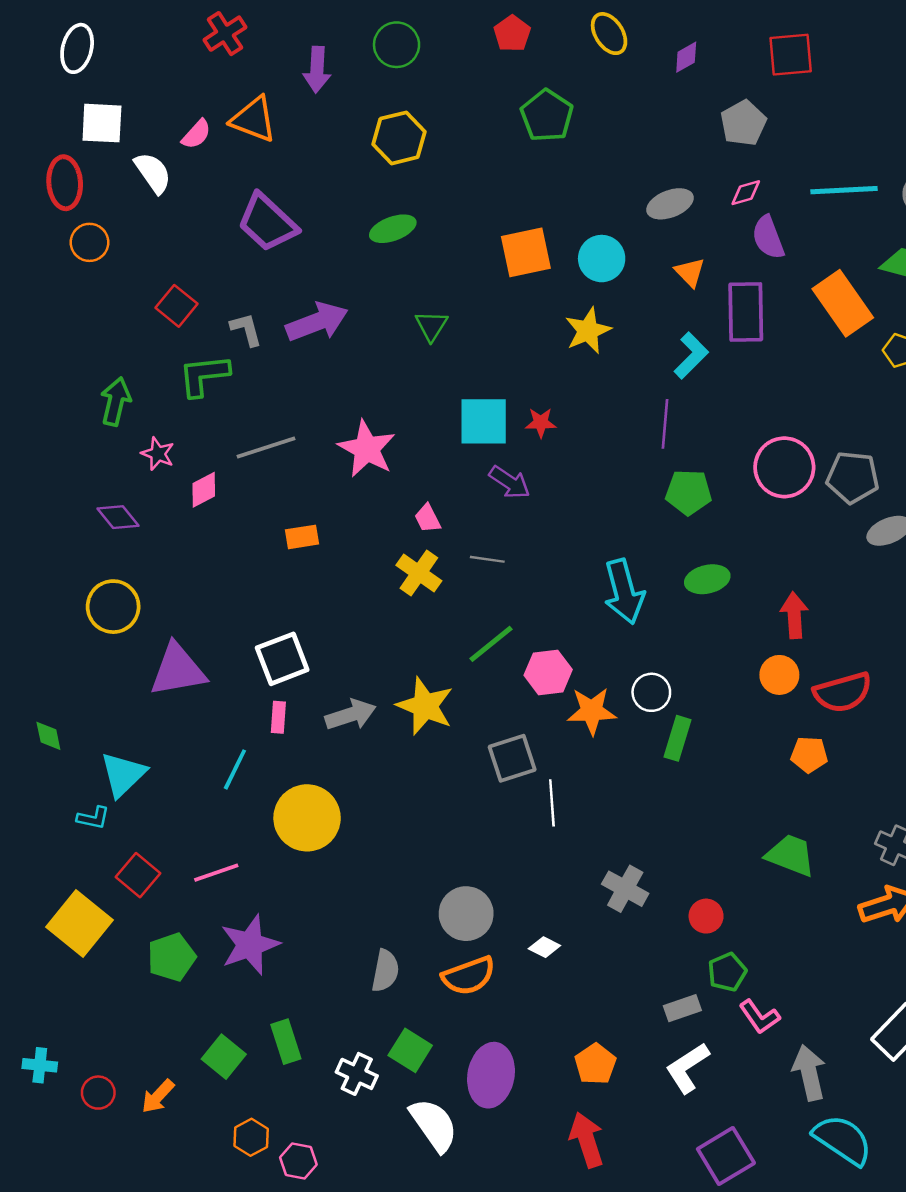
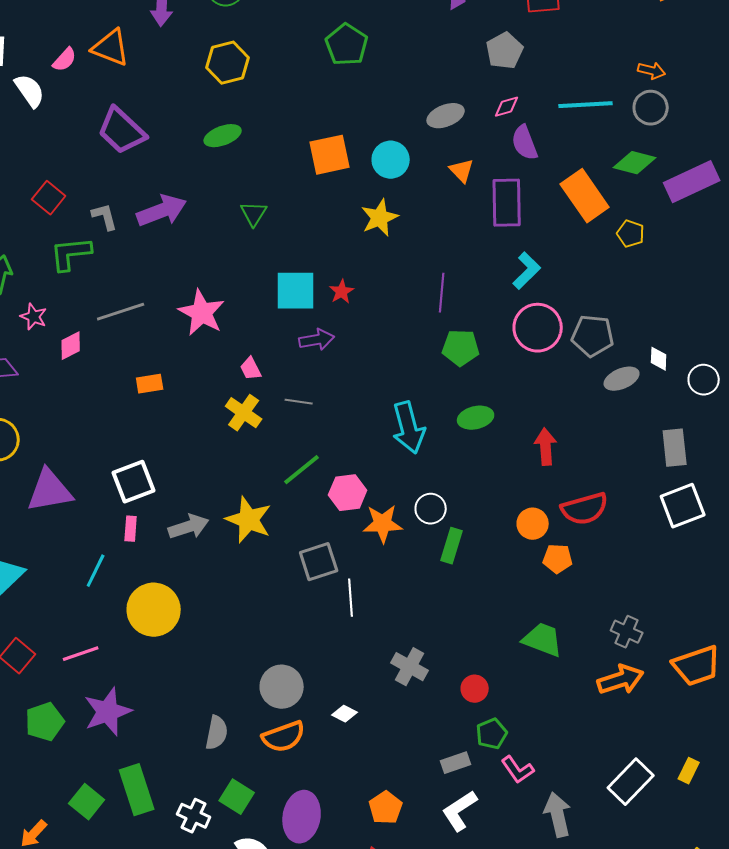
cyan L-shape: (691, 355) -> (527, 271), moved
red star: (541, 423) -> (342, 292), turned -30
purple arrow: (510, 482) -> (317, 340), turned -44
orange circle: (779, 675) -> (533, 524), moved
green rectangle: (286, 1042) -> (137, 790), size x1.4

